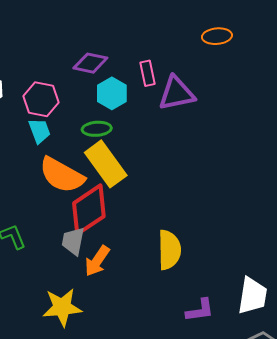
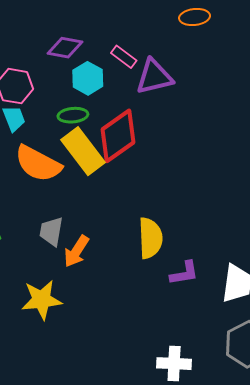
pink rectangle: (147, 73) -> (124, 57), turned -40
red diamond: (89, 210) -> (118, 136), moved
purple L-shape: (200, 310) -> (184, 273), moved

